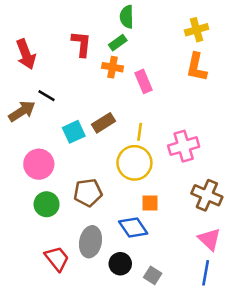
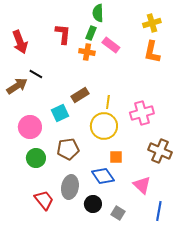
green rectangle: (118, 43) -> (91, 33), turned -32
pink rectangle: (144, 81) -> (111, 45), moved, turned -30
cyan square: (74, 132) -> (60, 113), moved
pink triangle: (209, 239) -> (142, 185), moved

